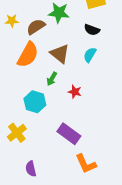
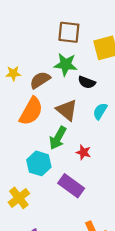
black semicircle: (92, 30) -> (87, 82), moved
green arrow: (52, 79) -> (58, 138), size x1.5
purple rectangle: (69, 134) -> (71, 186), moved

